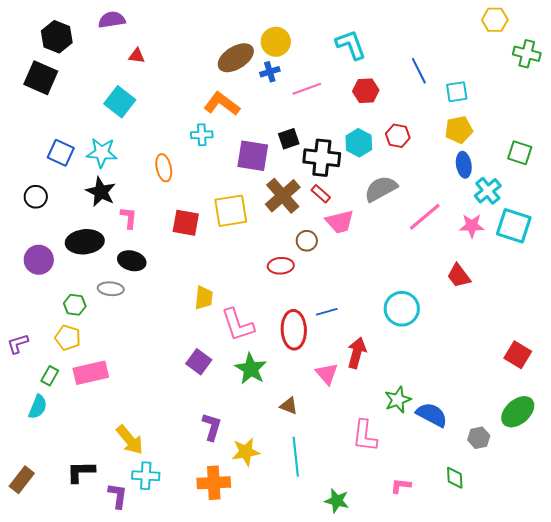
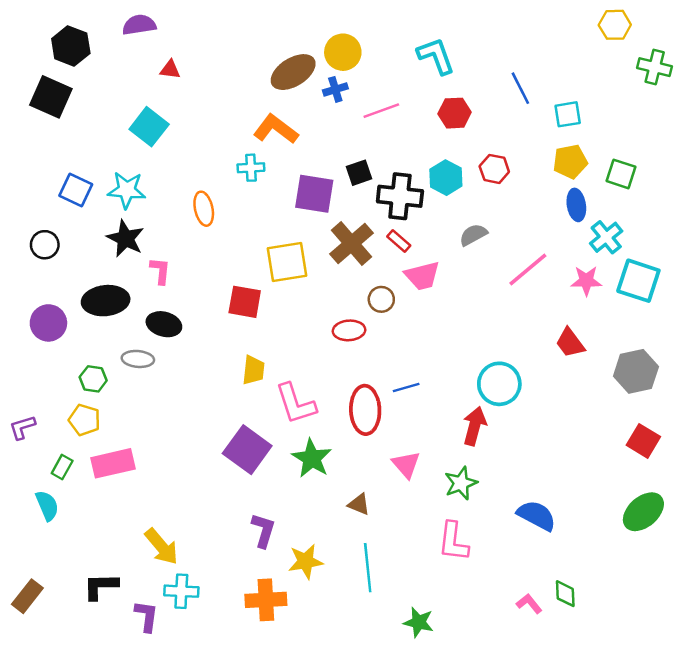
green square: (520, 153) -> (621, 174), moved
gray semicircle: (381, 189) -> (473, 235), size x0.7
red square: (186, 223) -> (245, 302), moved
red arrow: (357, 353) -> (474, 426), moved
purple square: (199, 362) -> (247, 450), size x1.5
green star: (398, 400) -> (461, 483), moved
cyan semicircle: (38, 407) -> (47, 506), turned -45
gray hexagon: (479, 438) -> (636, 371), moved, size x1.6
pink L-shape: (401, 486) -> (529, 604), moved, turned 45

